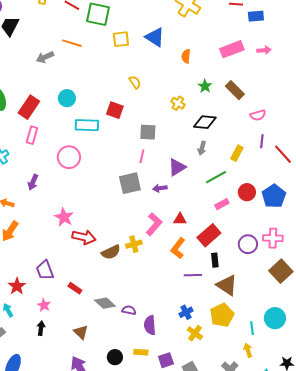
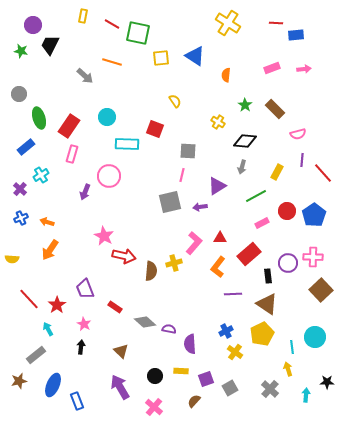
pink rectangle: (232, 49) -> (272, 68), size x0.7
gray arrow: (45, 57) -> (85, 76), turned -114
purple arrow: (33, 182) -> (85, 192), moved
brown semicircle: (111, 252) -> (151, 271), turned -60
black rectangle: (215, 260) -> (268, 276), moved

